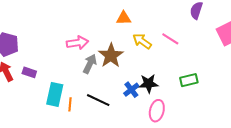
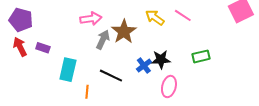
orange line: (70, 104) -> (87, 92), moved

